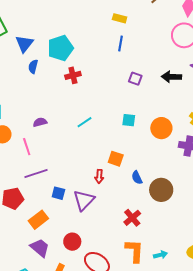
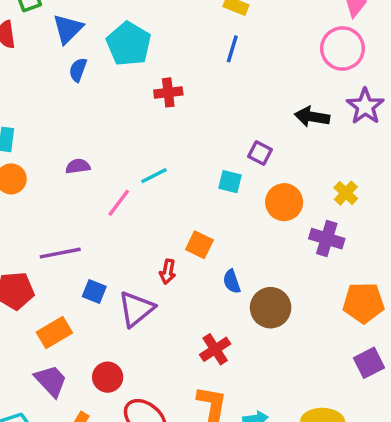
cyan pentagon: (60, 48) -> (129, 44), turned -30
red cross: (73, 75) -> (168, 92), moved
purple square: (135, 79) -> (260, 153), moved
pink line: (27, 147) -> (119, 203), moved, turned 48

